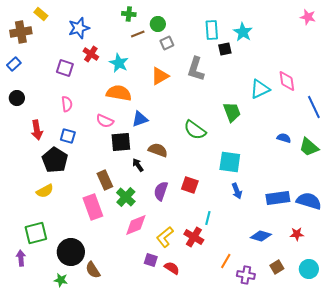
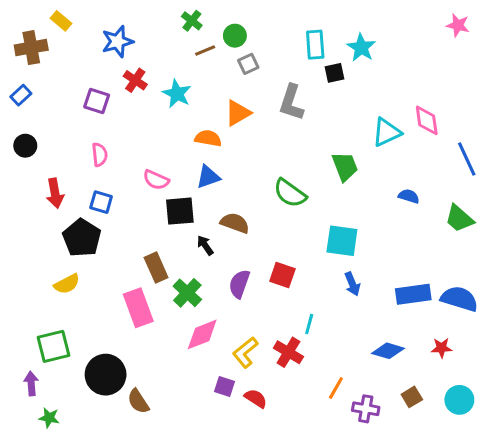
green cross: (129, 14) -> (192, 21), turned 32
orange semicircle: (119, 93) -> (208, 138), moved, size x0.7
blue semicircle: (284, 138) -> (409, 196), moved
green star: (61, 280) -> (49, 418), moved

